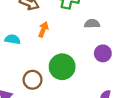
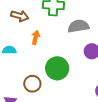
gray semicircle: (92, 24) -> (78, 26), size x1.5

